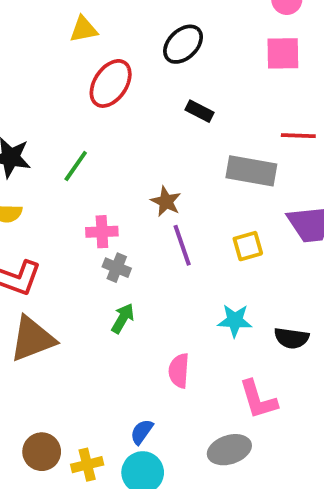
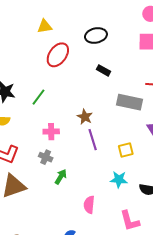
black ellipse: (183, 44) -> (96, 36), turned 30
yellow square: (248, 246) -> (126, 150), moved
gray cross: (117, 268) -> (46, 157), moved

